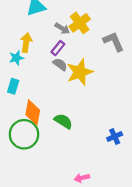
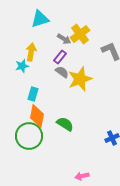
cyan rectangle: (13, 86) -> (33, 94), moved

